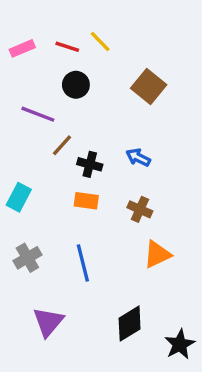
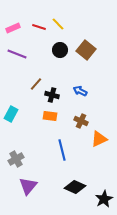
black circle: (76, 85) -> (60, 50), moved
purple line: (38, 114) -> (17, 54), moved
orange triangle: (157, 254) -> (99, 139), moved
gray cross: (27, 258) -> (16, 159), moved
blue line: (83, 263) -> (62, 150), moved
black diamond: (130, 324) -> (75, 187), turned 55

